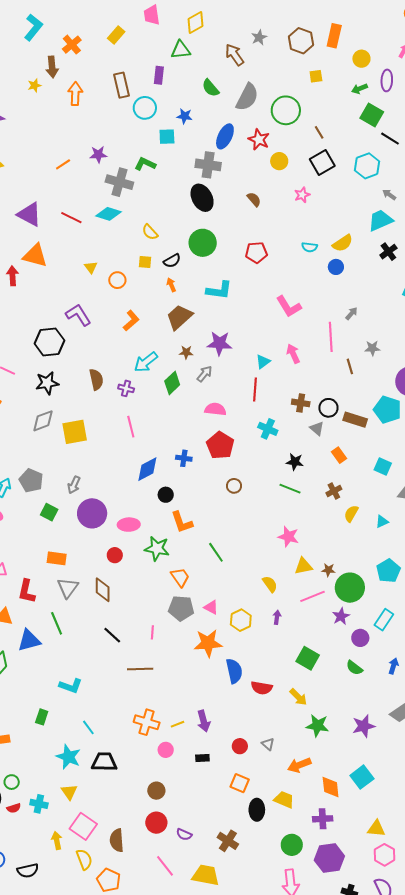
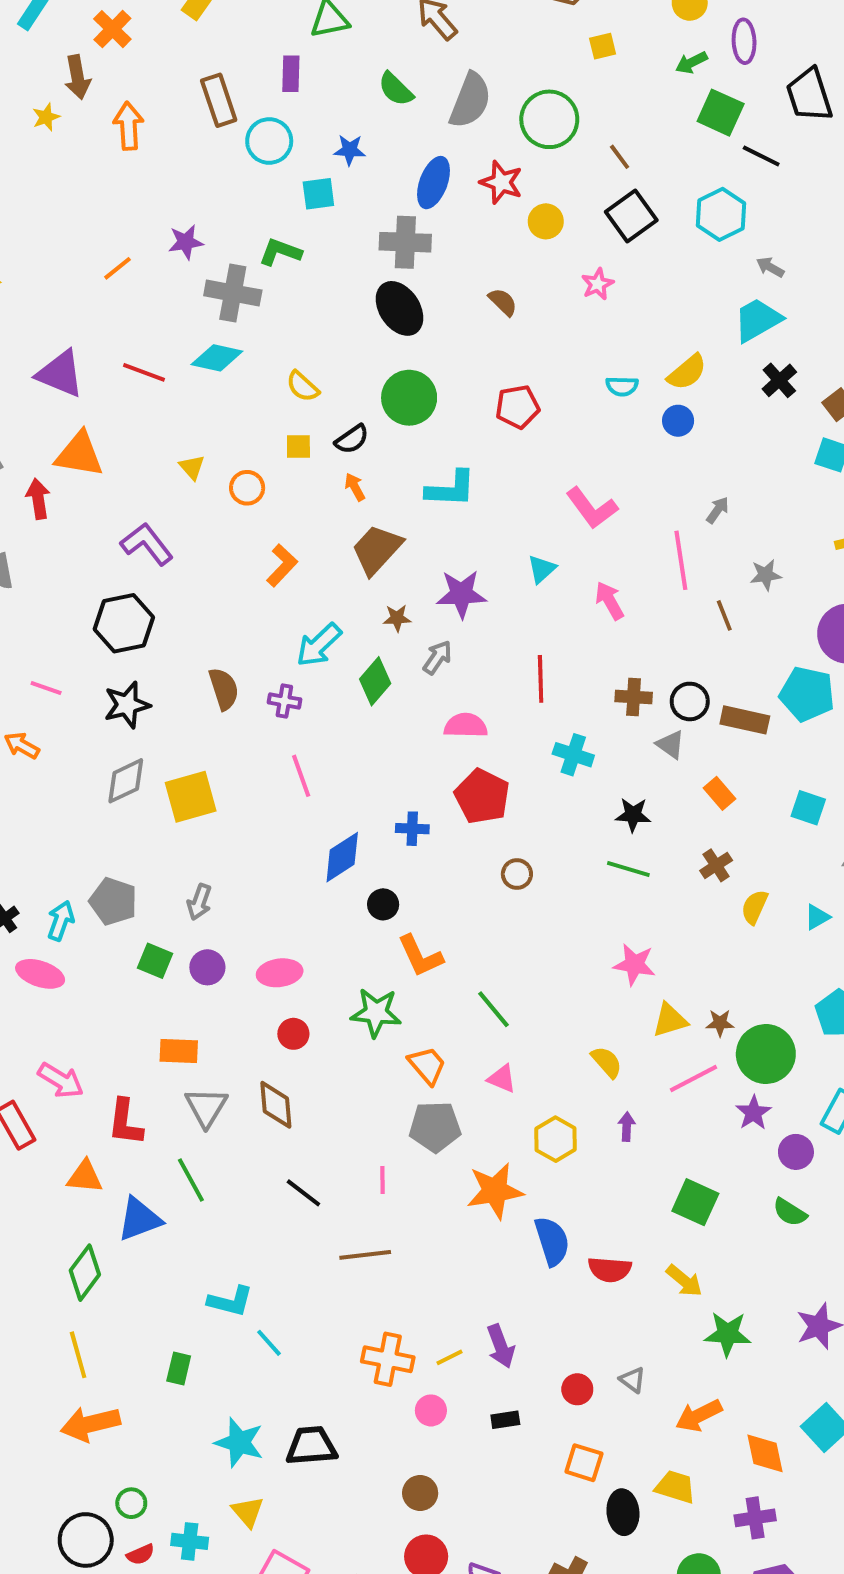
purple L-shape: (78, 315) -> (147, 544), moved
cyan triangle: (263, 362) -> (542, 569), moved
purple circle: (92, 513) -> (207, 967), moved, size x0.6
pink ellipse: (129, 525) -> (280, 973), moved
pink triangle: (211, 607) -> (502, 1079), moved
cyan line: (88, 727) -> (269, 1343), moved

